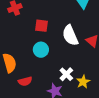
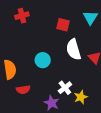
red square: (41, 26) -> (63, 25), moved

